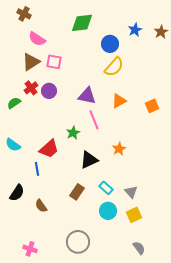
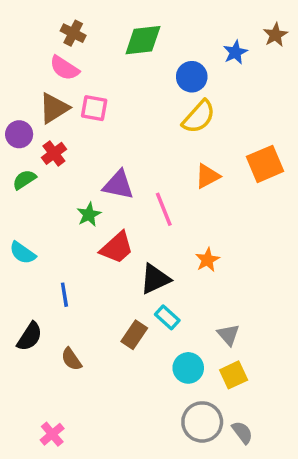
brown cross: (24, 14) -> (73, 33), moved
brown star: (161, 32) -> (275, 35), moved
purple circle: (49, 91) -> (19, 134), moved
purple triangle: (87, 96) -> (118, 185), moved
orange square: (152, 106) -> (265, 164), moved, size x1.5
green star: (73, 133) -> (89, 214), moved
red trapezoid: (49, 149) -> (117, 248), moved
cyan rectangle: (106, 188) -> (167, 317), moved
gray circle: (78, 242) -> (202, 422), moved
pink cross: (30, 249) -> (52, 434), turned 32

